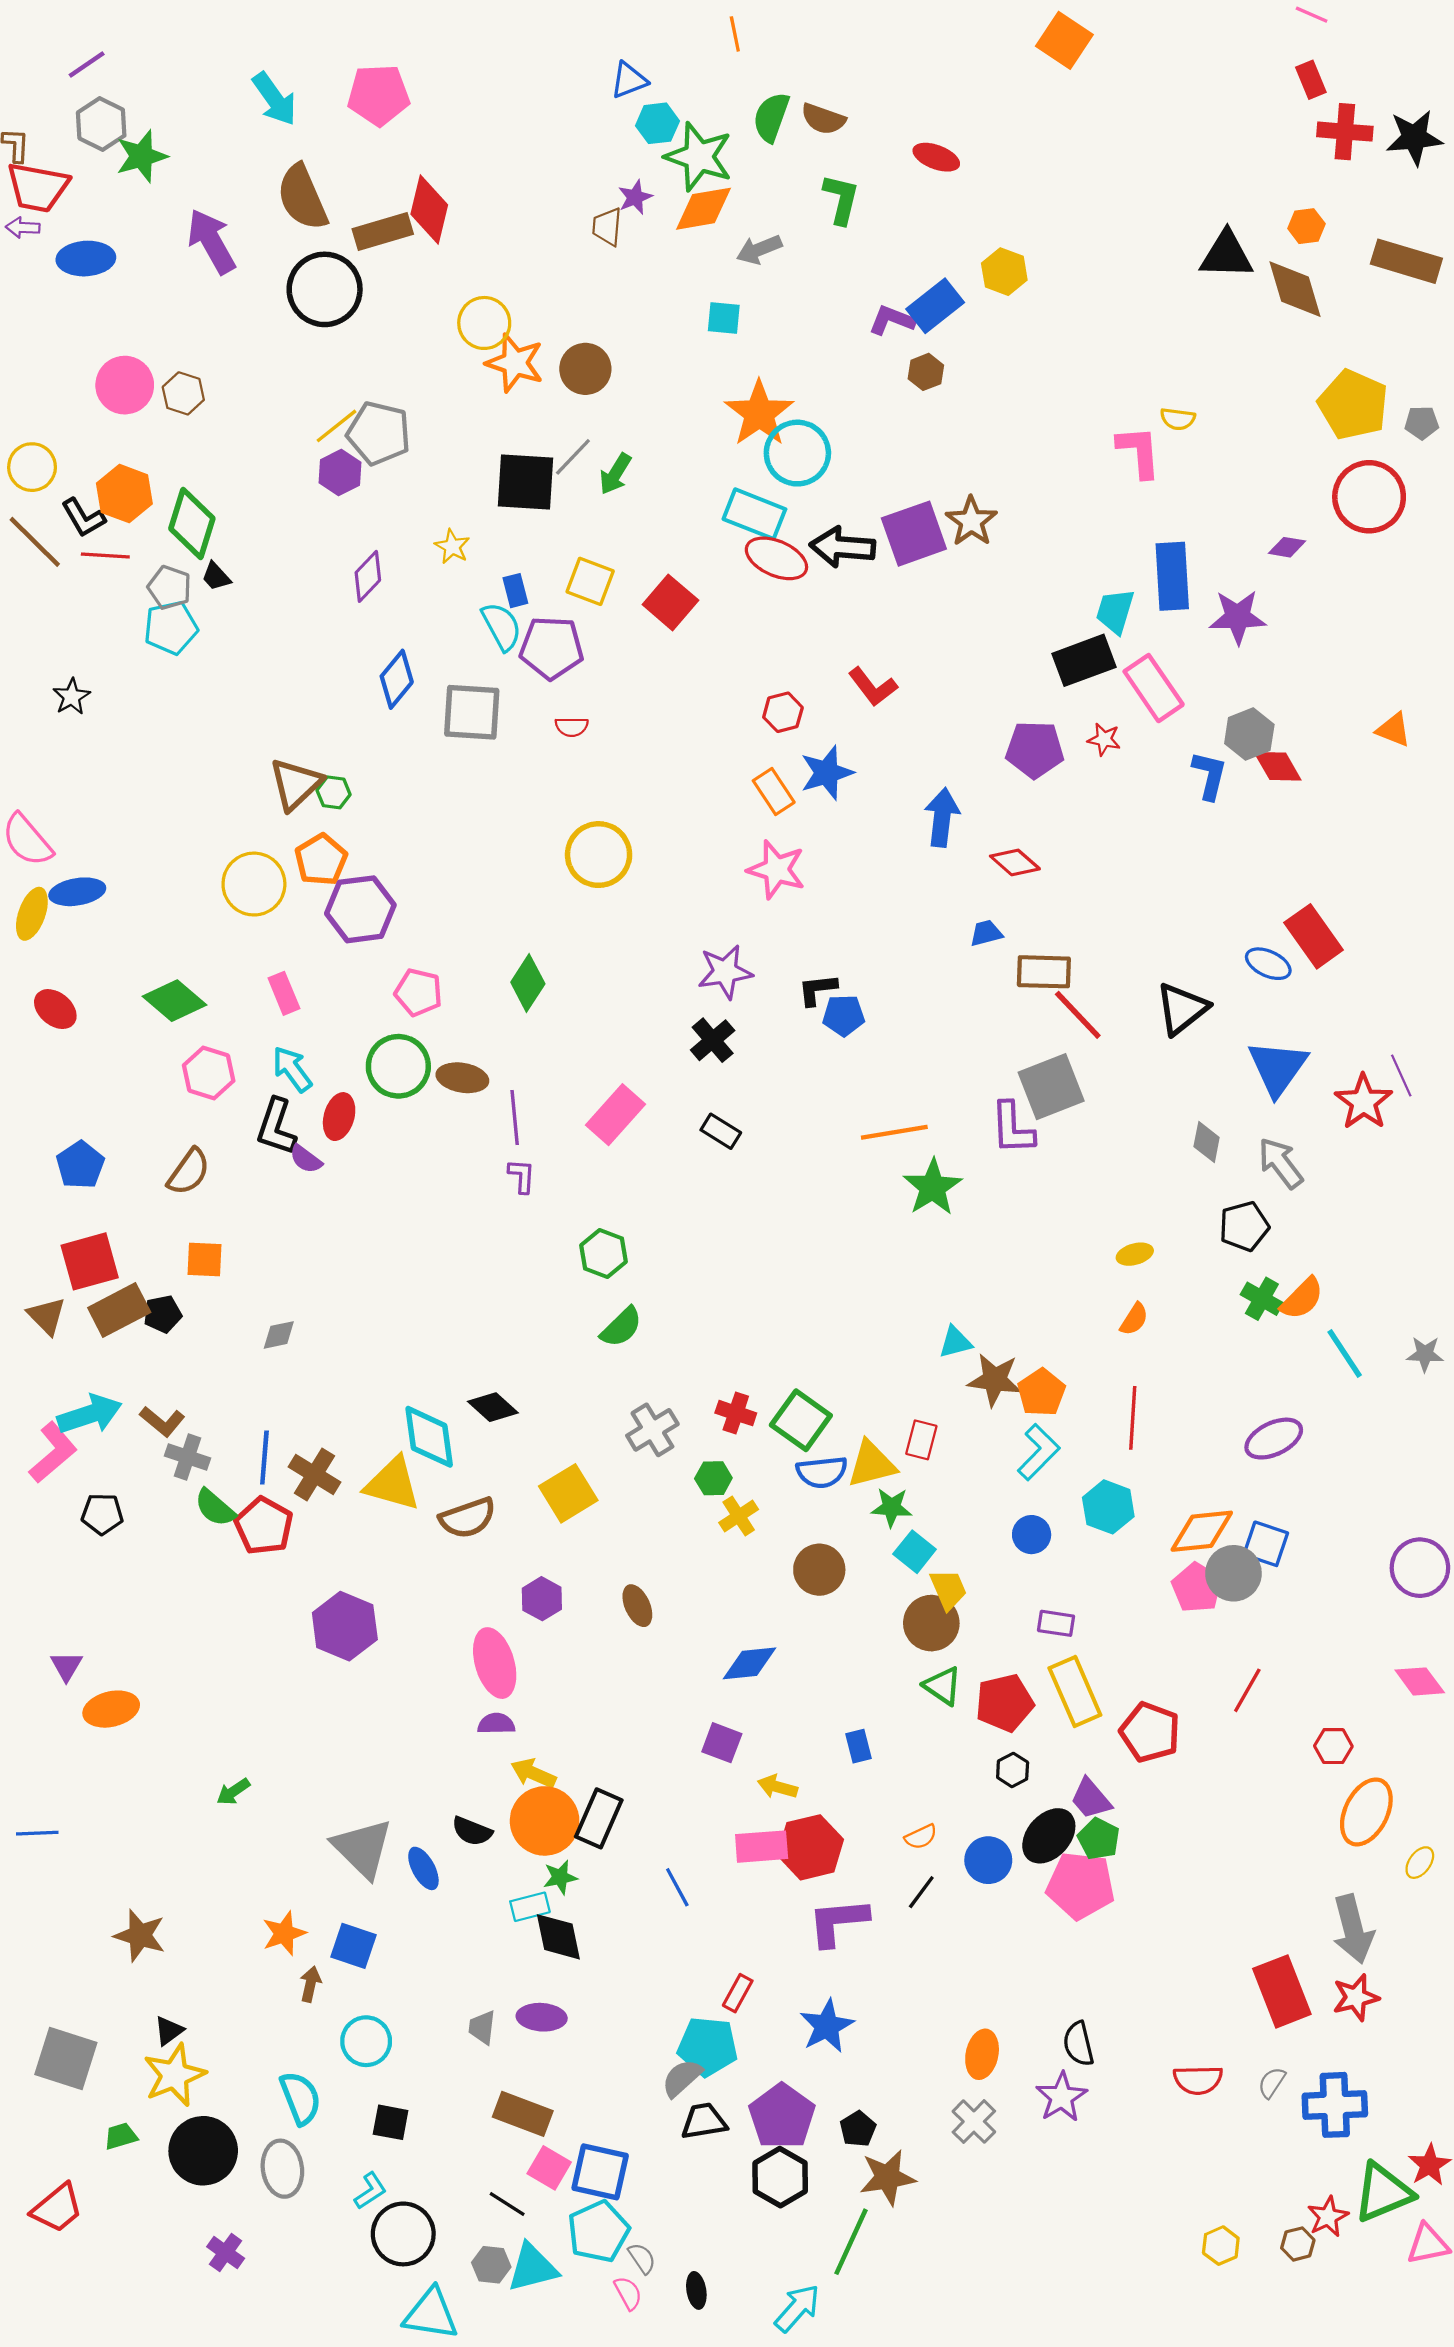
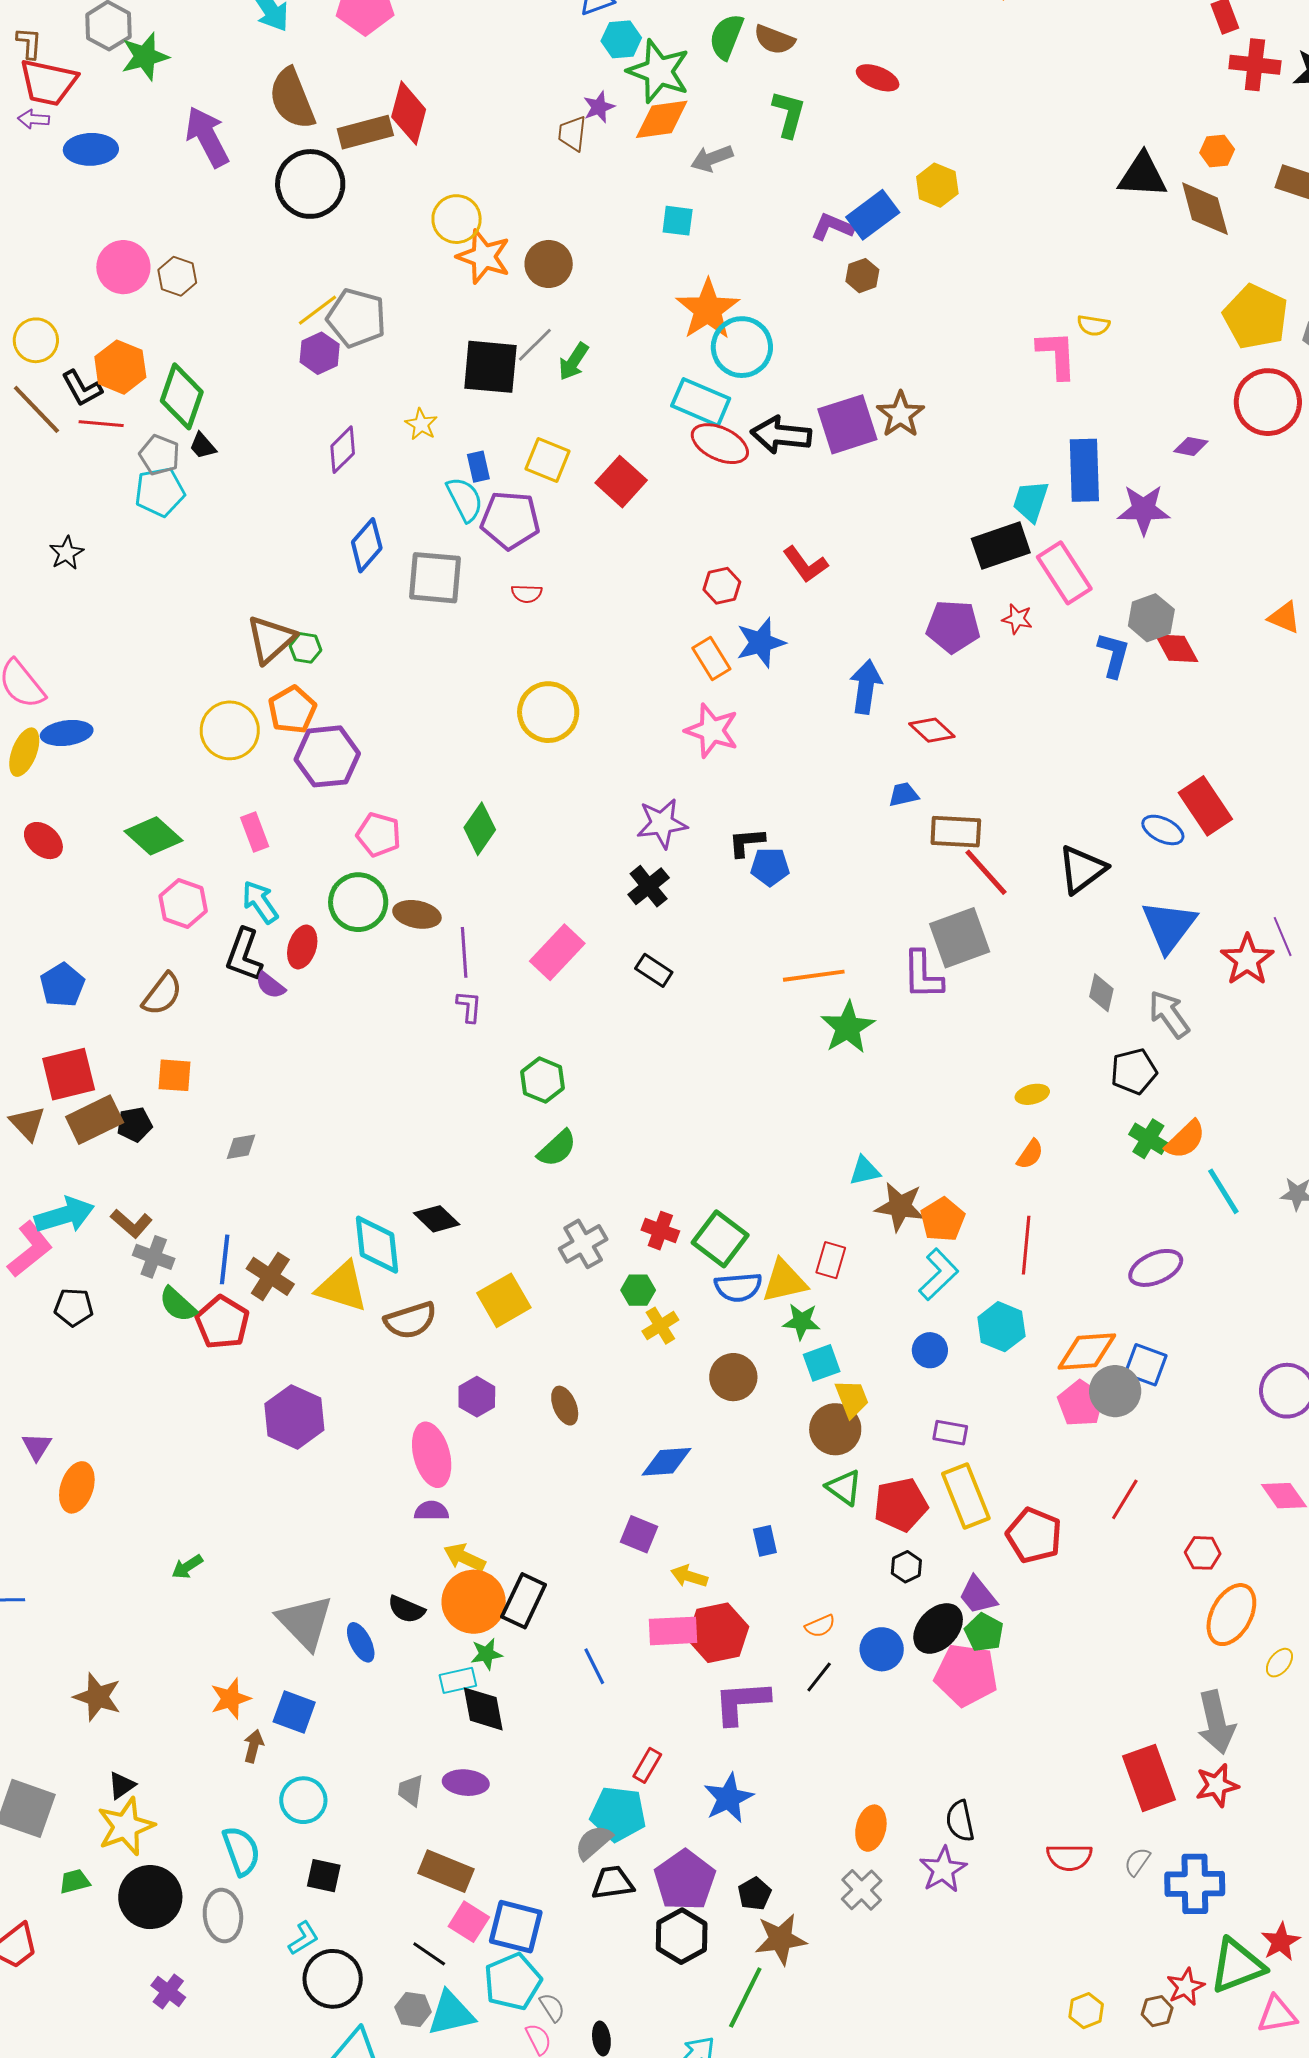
cyan square: (915, 1552) -> (822, 1363), turned 30
orange ellipse: (111, 1709) -> (77, 1487), turned -60

